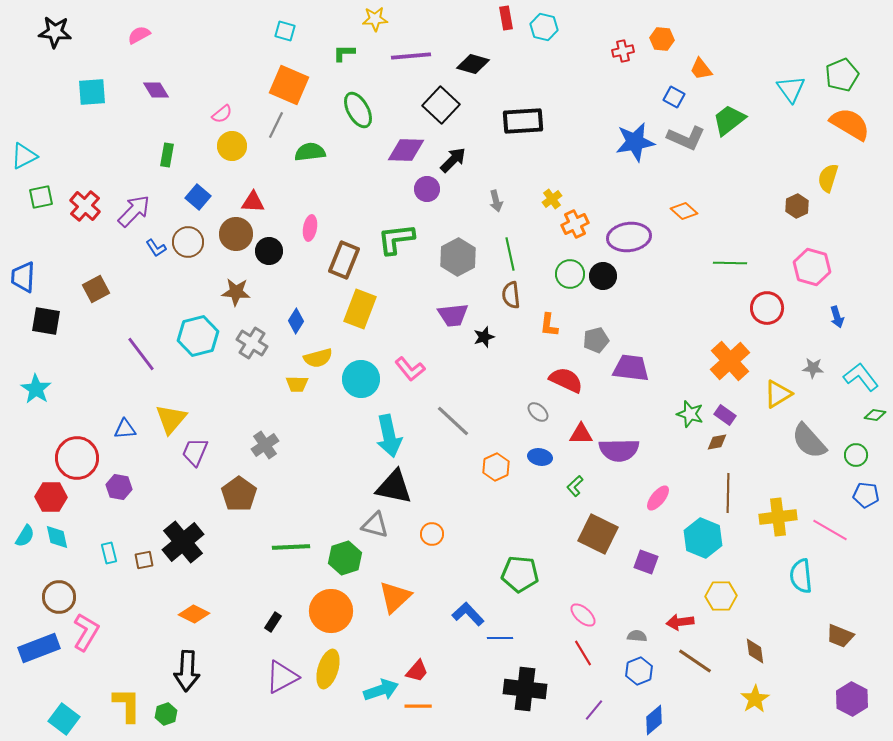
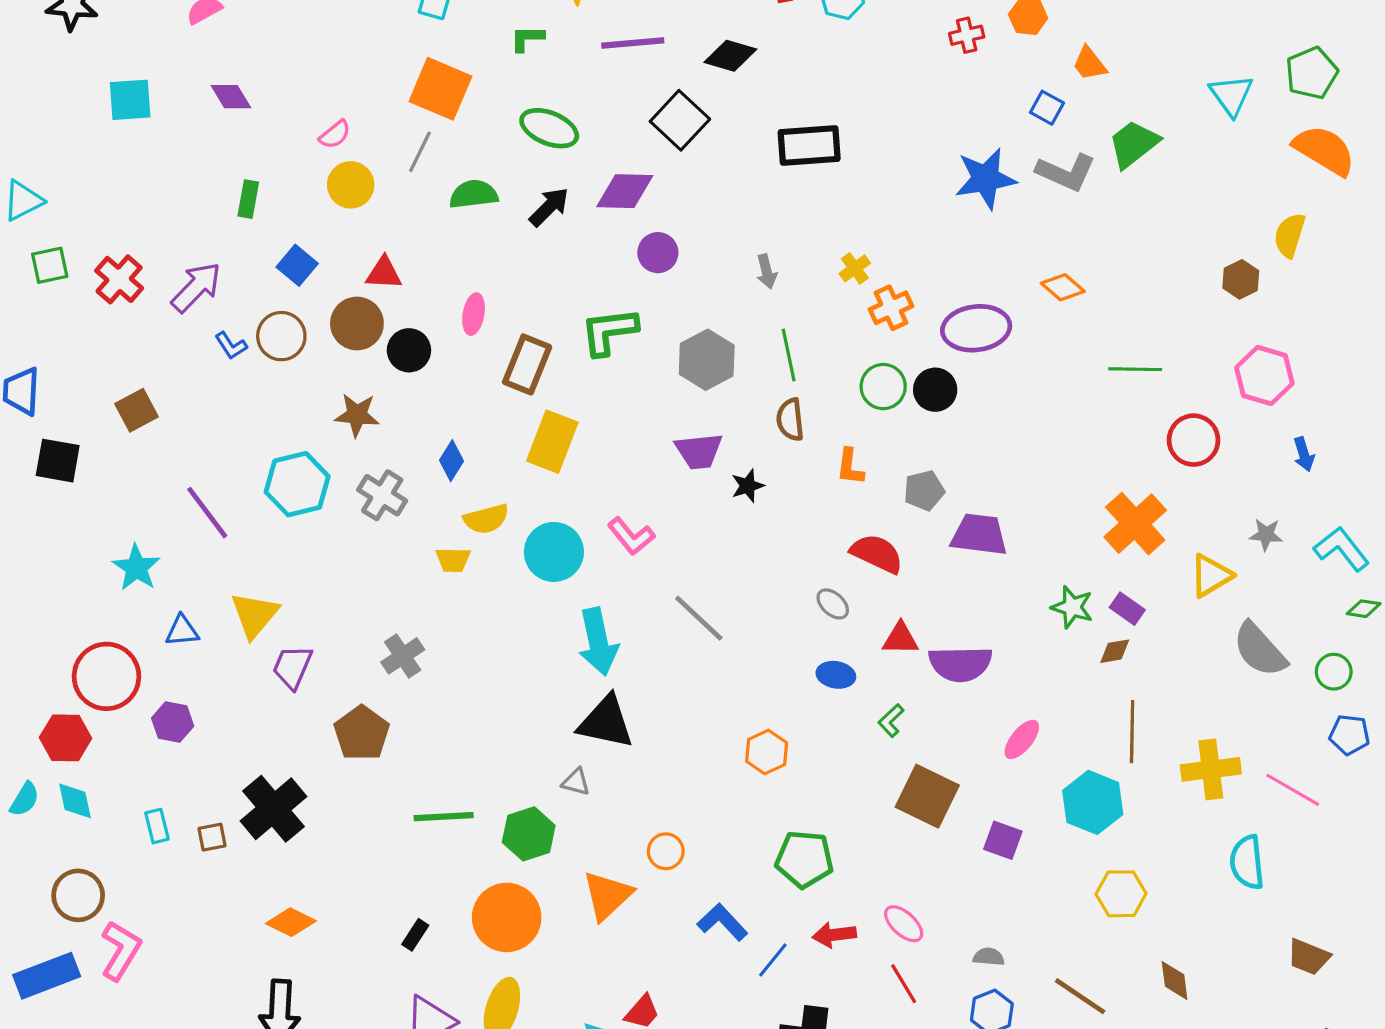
green ellipse: (358, 110) -> (549, 128), turned -39
black arrow: (453, 160) -> (549, 207), moved
cyan star: (36, 389) -> (136, 568), moved
orange hexagon: (496, 467) -> (767, 752), moved
gray triangle: (375, 525) -> (576, 782), size x0.7
orange circle: (432, 534) -> (666, 851), moved
red arrow: (680, 622) -> (834, 935), moved
blue line: (500, 638) -> (773, 960), turned -50

